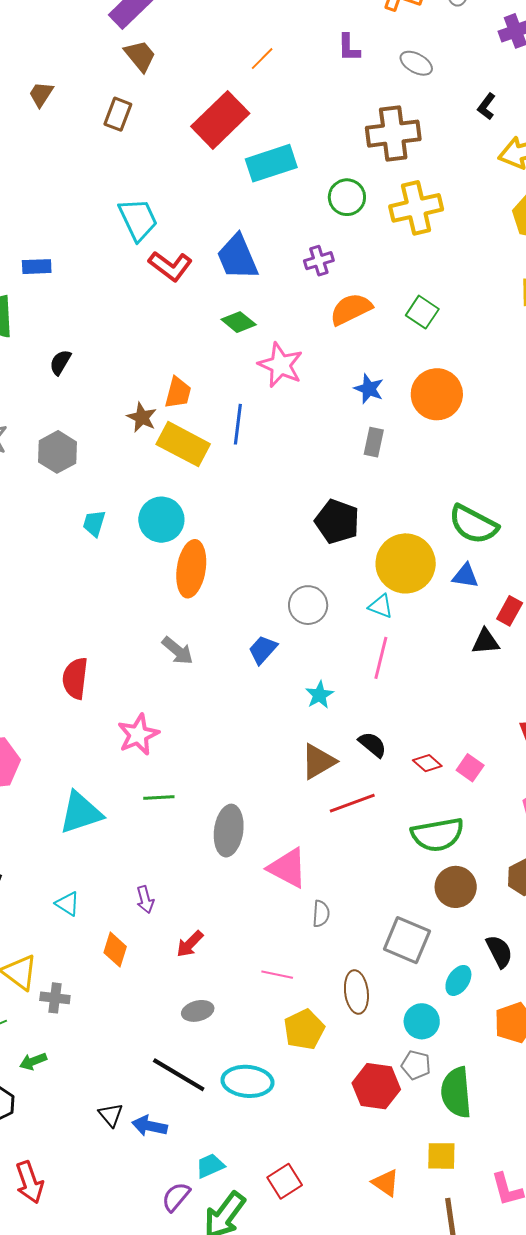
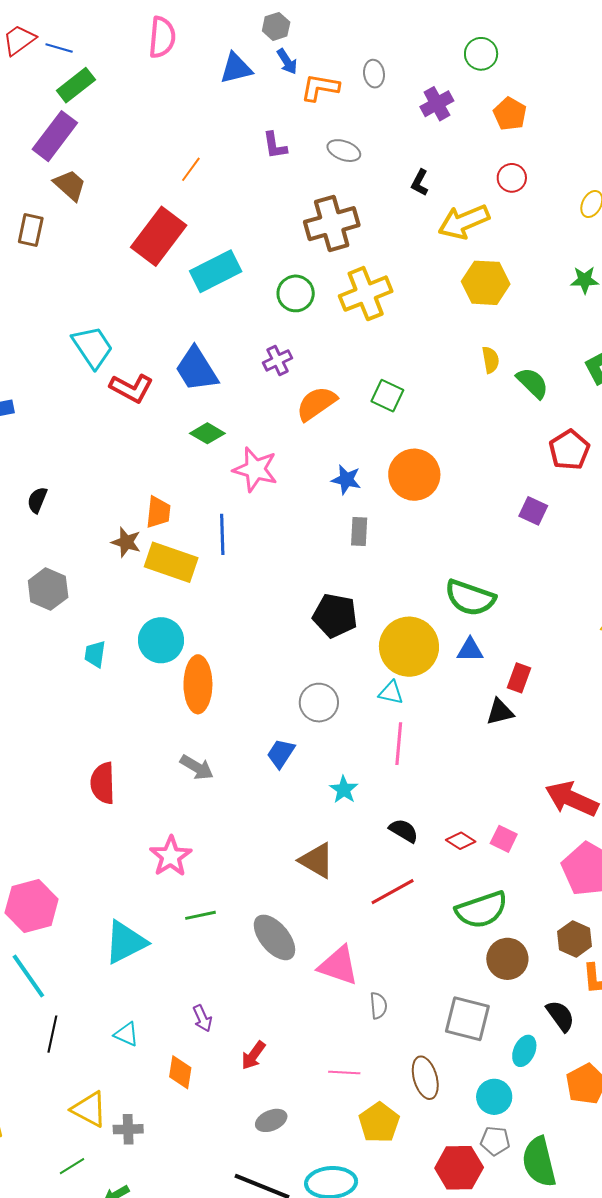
brown rectangle: (118, 114) -> (31, 230), moved
red semicircle: (75, 678) -> (103, 783), moved
brown triangle: (318, 761) -> (317, 861), moved, turned -51
gray ellipse: (229, 831) -> (274, 937), turned -39

